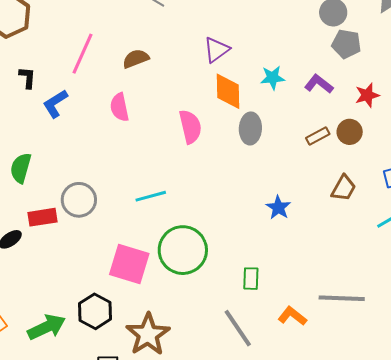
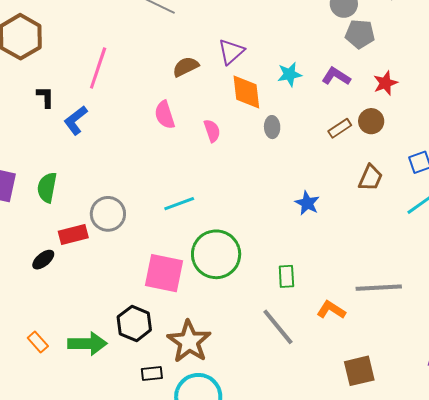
brown semicircle: (136, 59) -> (186, 67), moved
pink semicircle: (120, 107) -> (165, 115), moved
pink semicircle: (190, 127) -> (212, 131), size x0.7
gray ellipse: (250, 128) -> (272, 127), size x0.7
green arrow: (47, 327) -> (87, 344), turned 30

